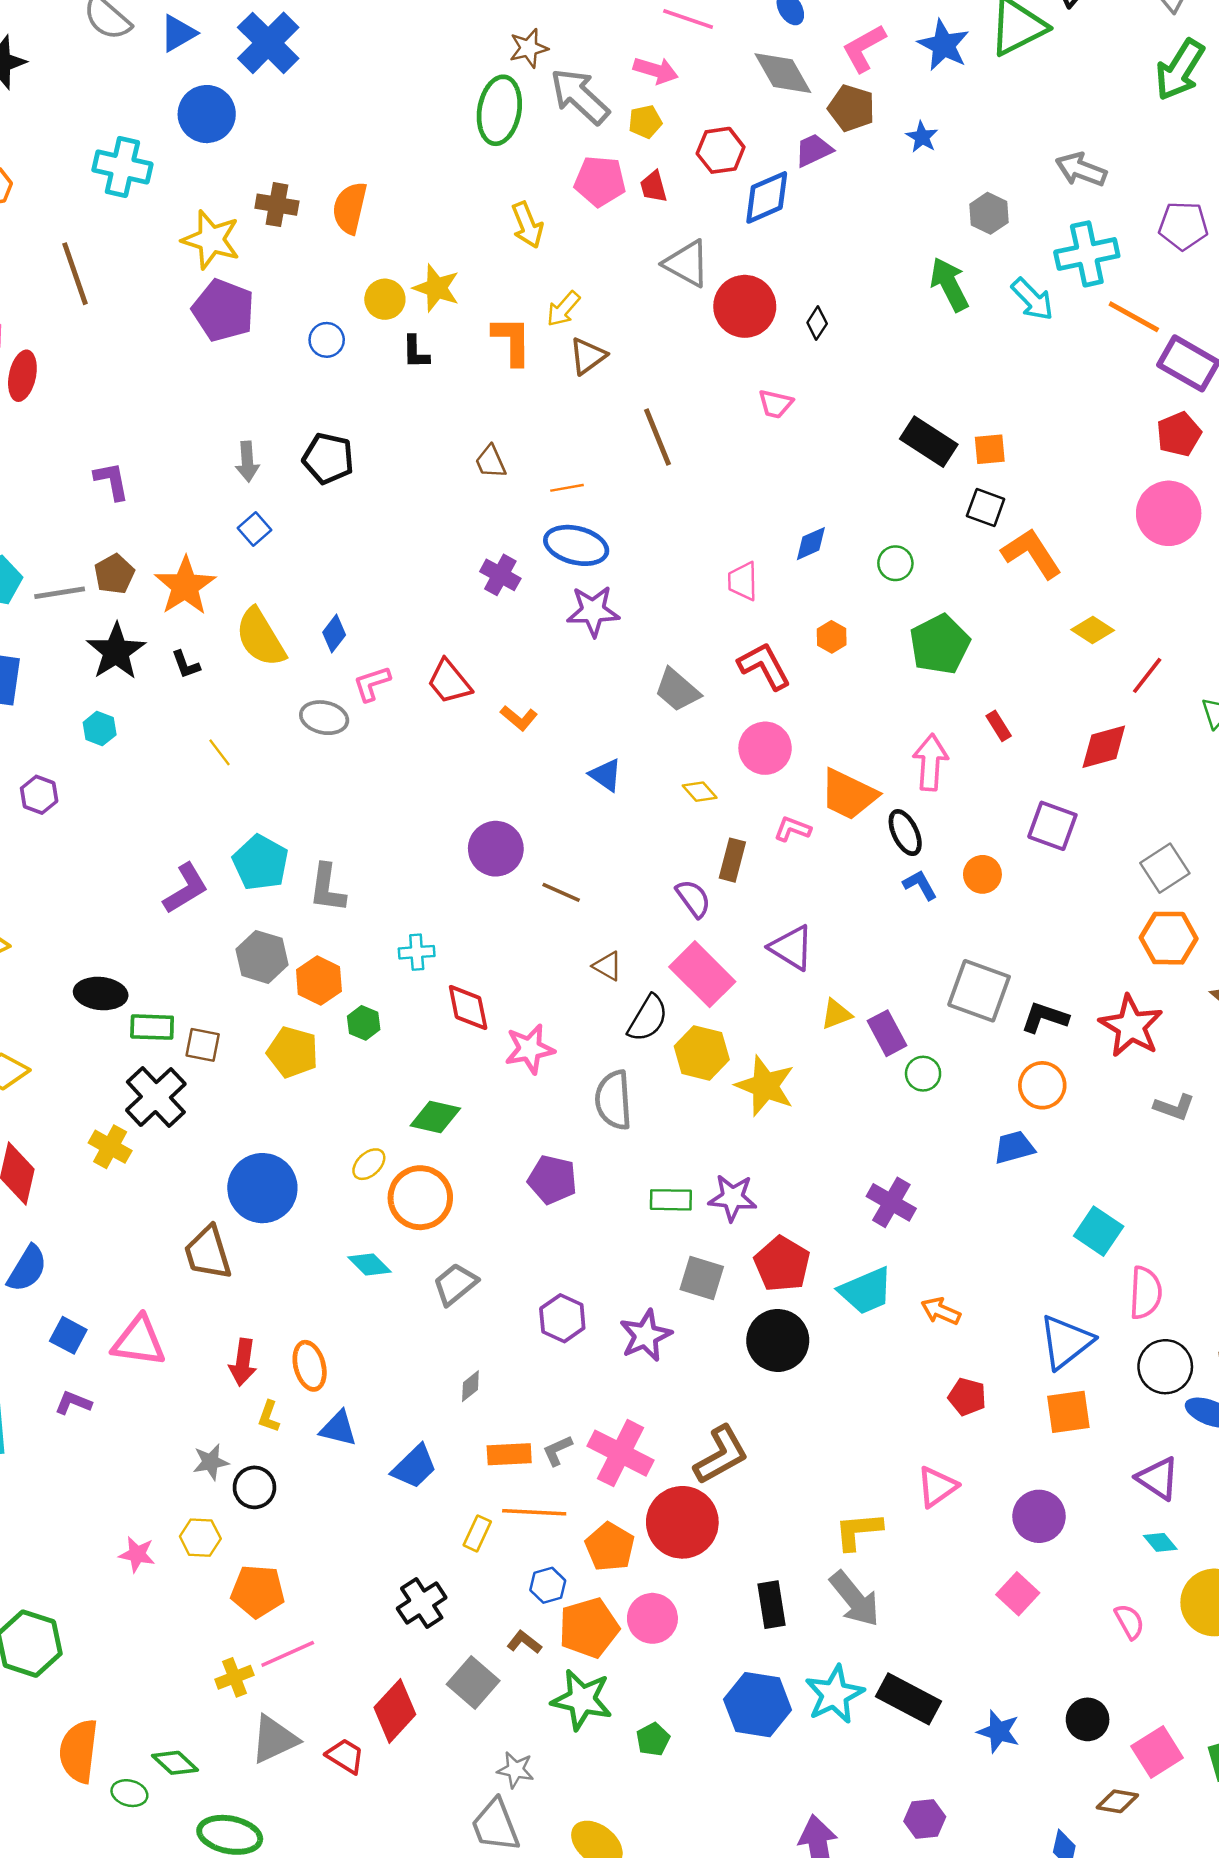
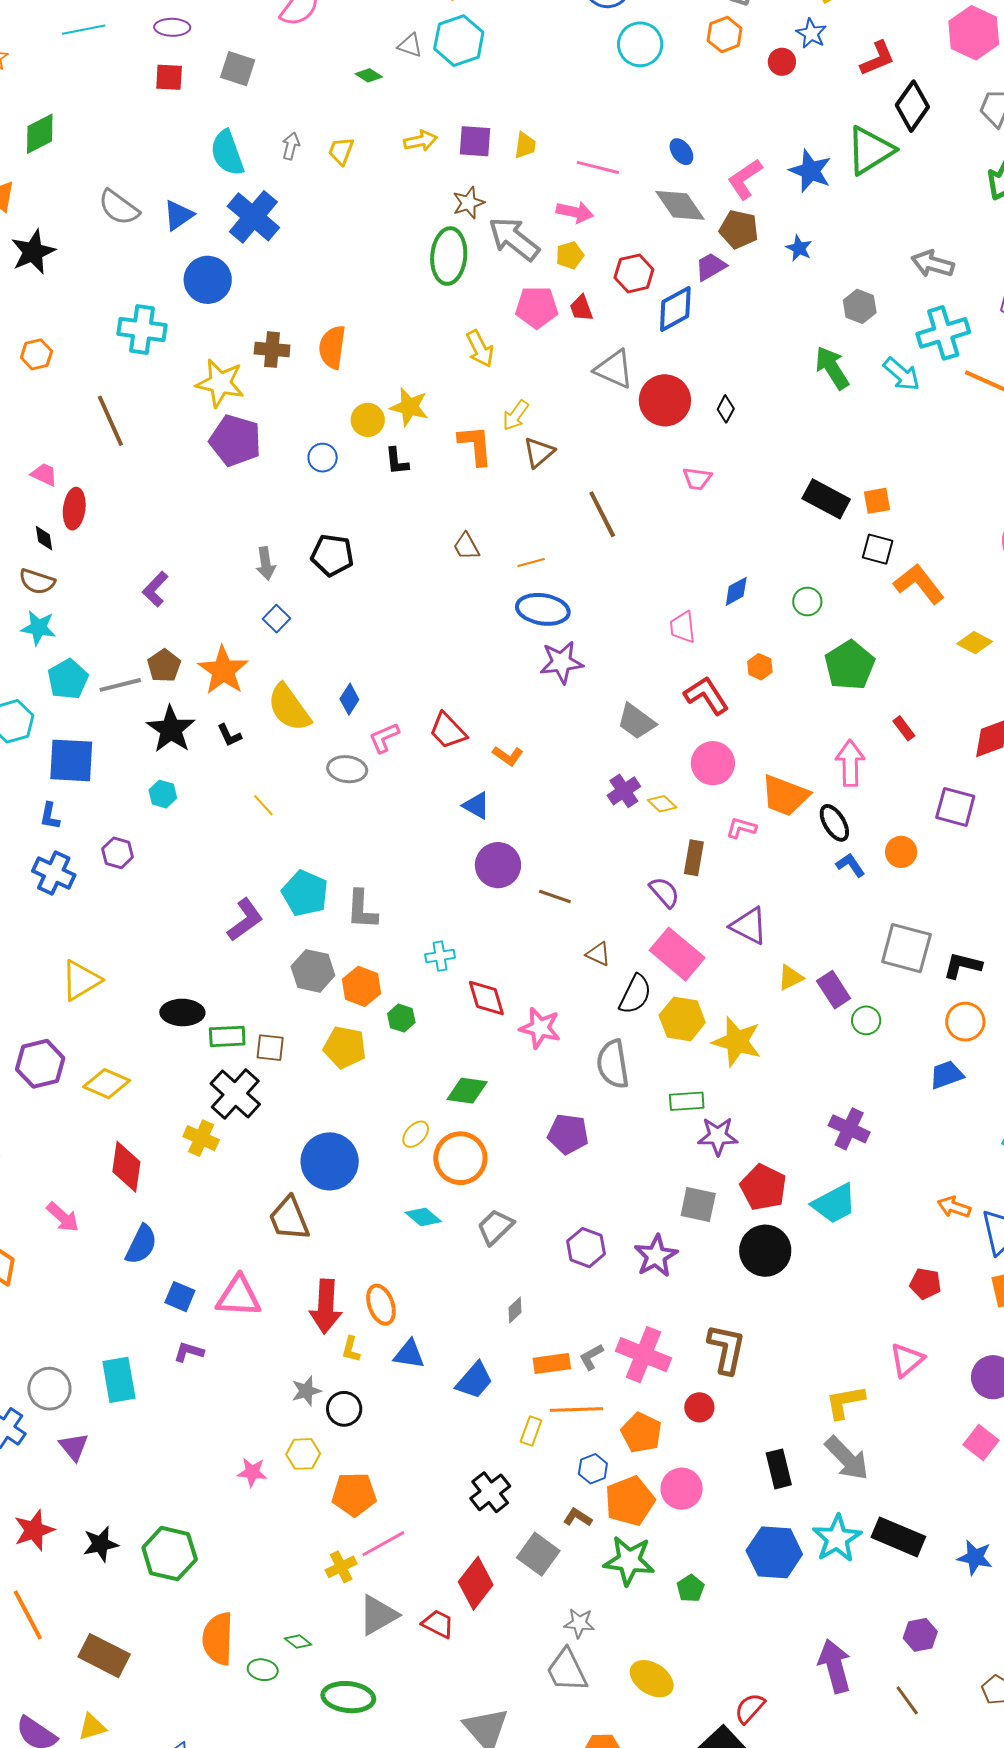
purple L-shape: (112, 481) -> (155, 589), turned -120
purple cross: (500, 575) -> (624, 791), moved, turned 32
blue triangle: (606, 775) -> (476, 806), moved
pink star: (530, 1049) -> (540, 1028), turned 30
green rectangle: (671, 1200) -> (687, 1101), moved
orange arrow: (941, 1311) -> (954, 1207), moved
red arrow: (243, 1362) -> (326, 1306), size x1.4
brown L-shape: (721, 1455) -> (727, 1349), turned -44
red circle: (682, 1522) -> (699, 1407), size x0.5
green diamond: (175, 1763) -> (298, 1641), size x0.7

